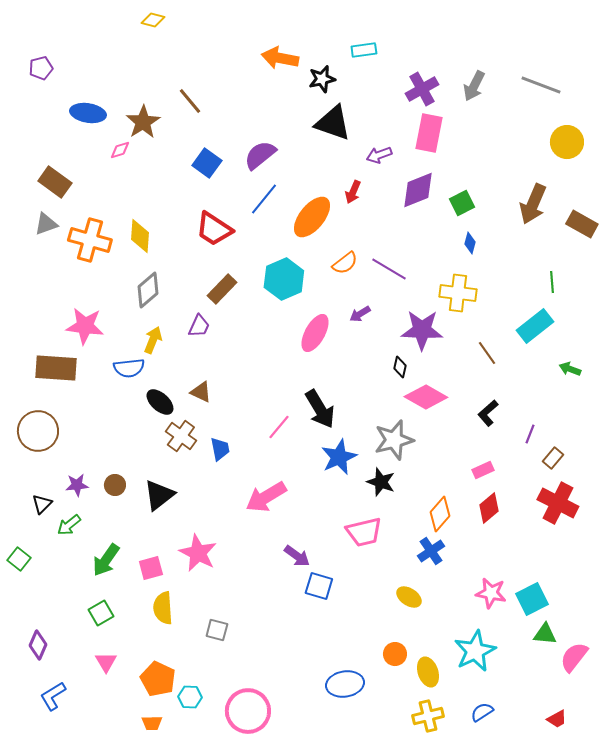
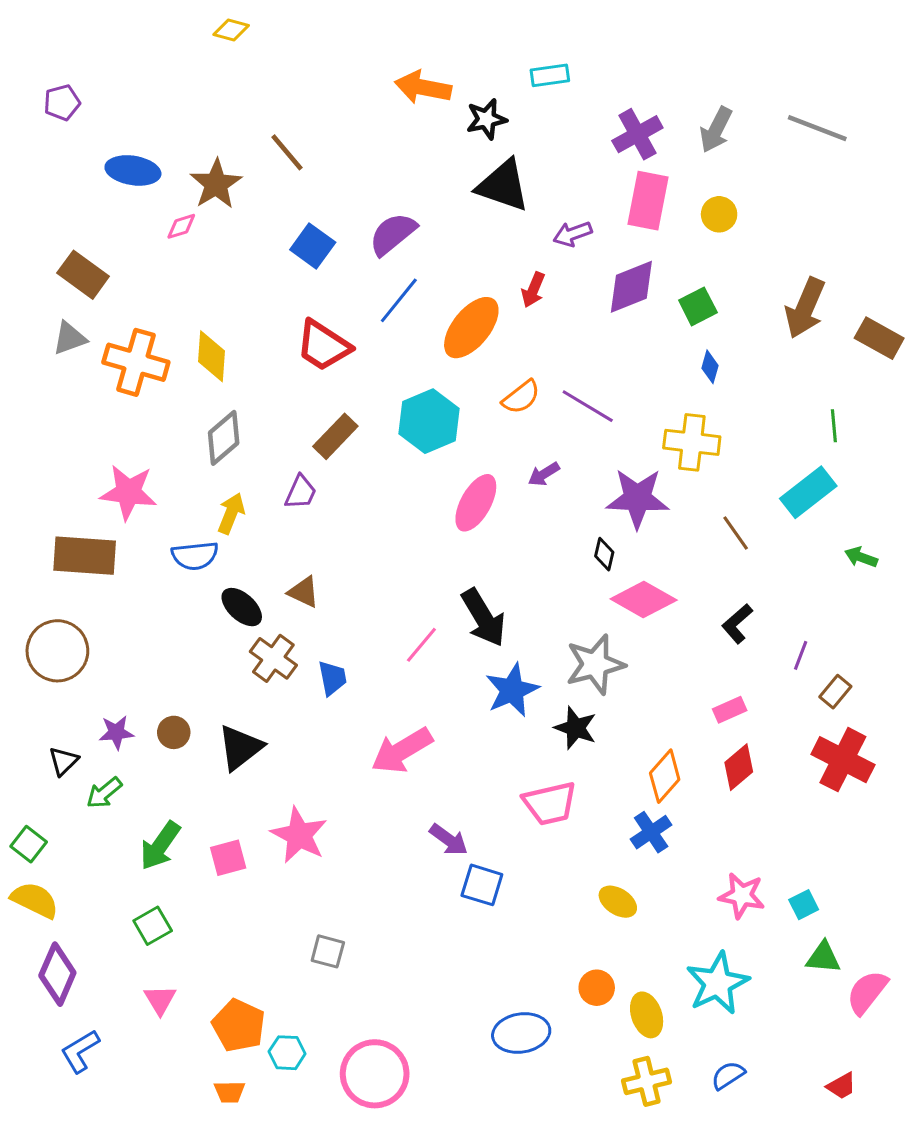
yellow circle: (567, 142) -> (719, 214), moved, size x0.7
cyan square: (532, 599) -> (804, 905), size x0.6
yellow semicircle: (163, 608) -> (35, 900), moved, turned 120
purple diamond: (38, 645) -> (57, 974), size x1.4

